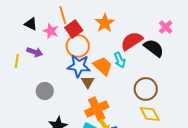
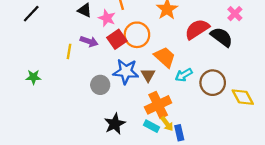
red square: (74, 29) -> (117, 39), moved
cyan arrow: (120, 60) -> (184, 75), moved, turned 84
blue star: (79, 66) -> (126, 72), moved
yellow diamond: (150, 114) -> (243, 97), moved

